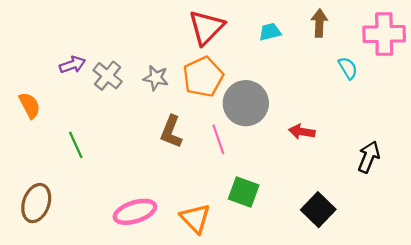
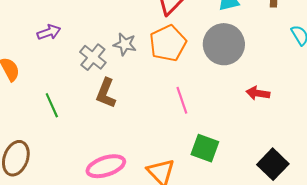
gray cross: (108, 76) -> (93, 57), moved
gray circle: (246, 103) -> (224, 44), moved
brown L-shape: (171, 132) -> (106, 93), moved

